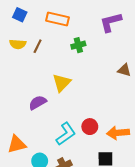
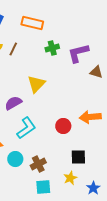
purple L-shape: (111, 22) -> (78, 53), moved
orange arrow: (118, 133) -> (90, 117), moved
cyan L-shape: (66, 134) -> (26, 128), moved

